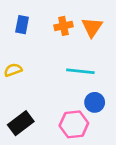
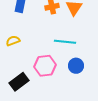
pink hexagon: (74, 124) -> (45, 66), moved

